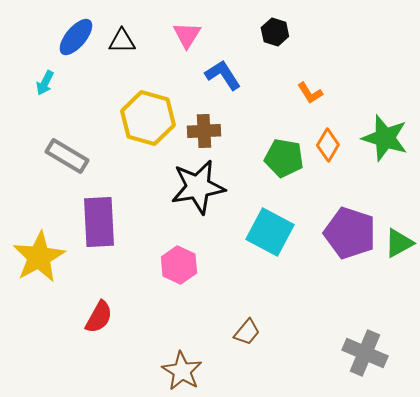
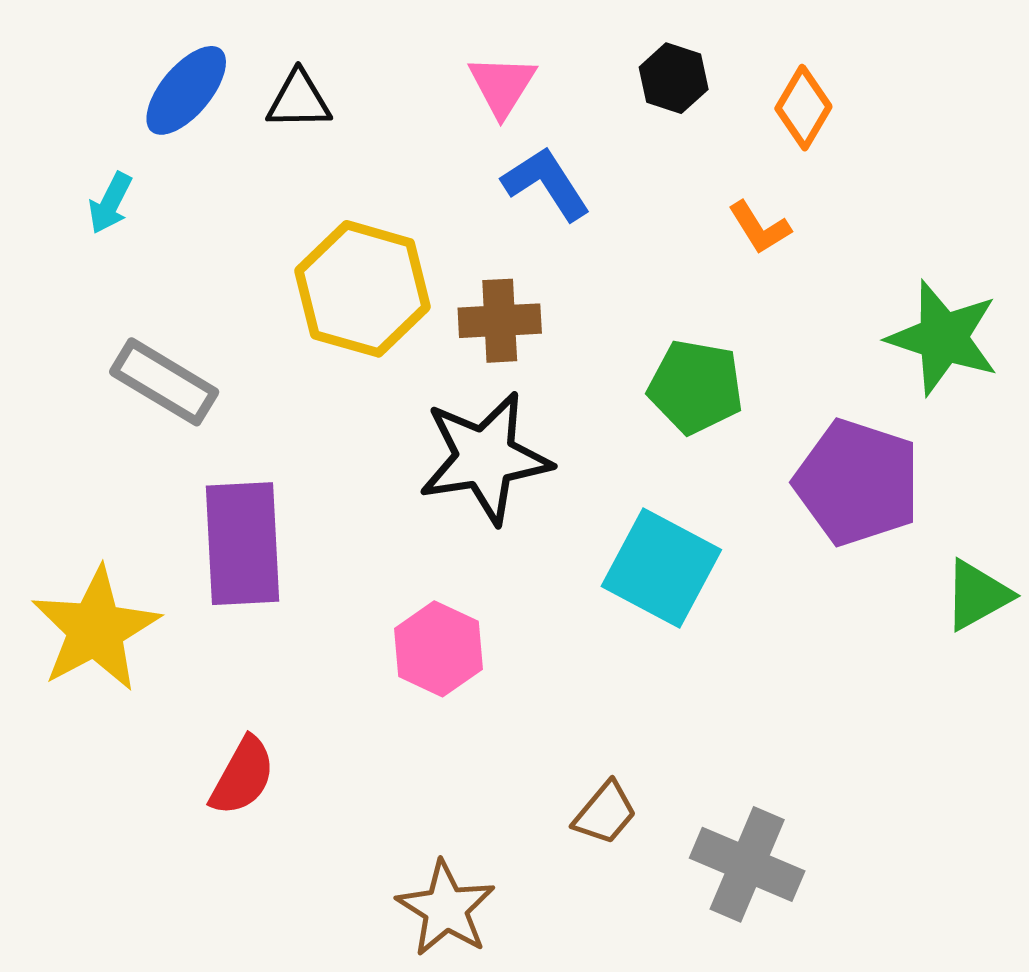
pink triangle: (187, 35) -> (502, 86), moved
orange diamond: (328, 145) -> (803, 108), moved
purple pentagon: (350, 233) -> (857, 482), moved
gray cross: (365, 353) -> (747, 864), moved

